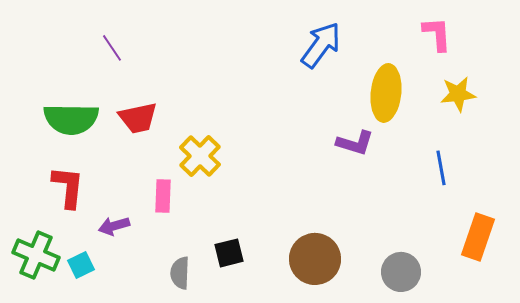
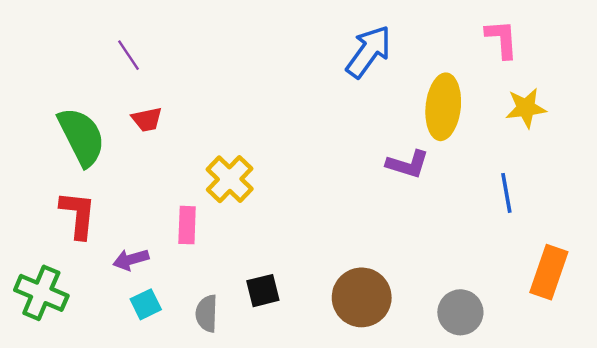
red trapezoid: (138, 118) -> (147, 119), moved, size x0.7
green semicircle: (71, 119) -> (81, 137), turned -118
cyan square: (81, 265) -> (146, 304), moved

